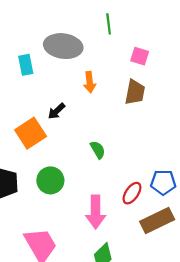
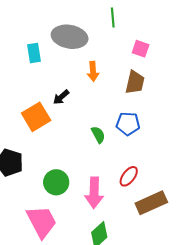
green circle: (50, 180) -> (56, 182), moved
blue pentagon: (163, 182) -> (128, 124), moved

